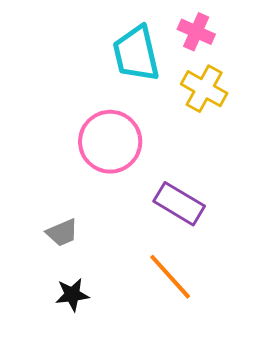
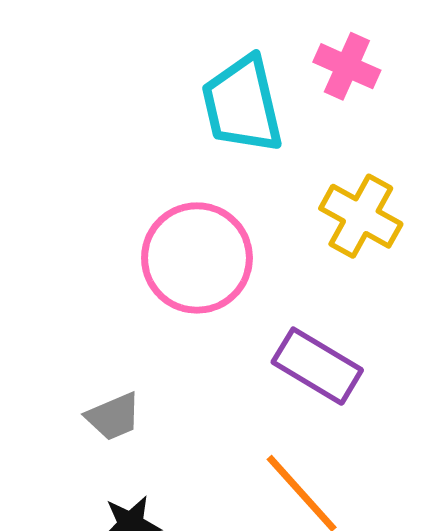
yellow cross: (204, 89) -> (361, 216), moved

